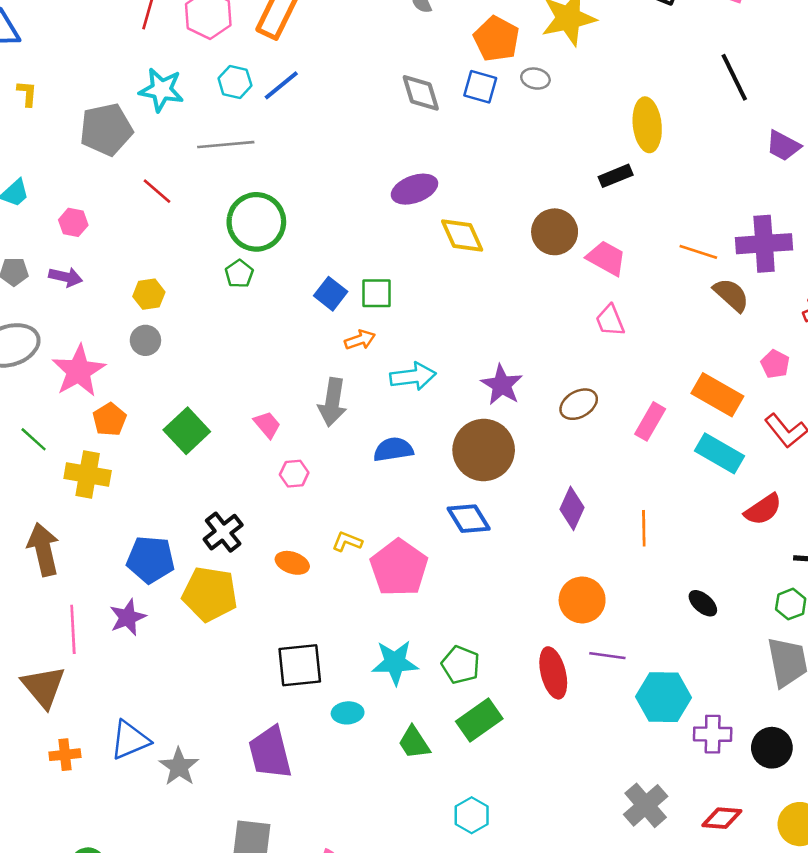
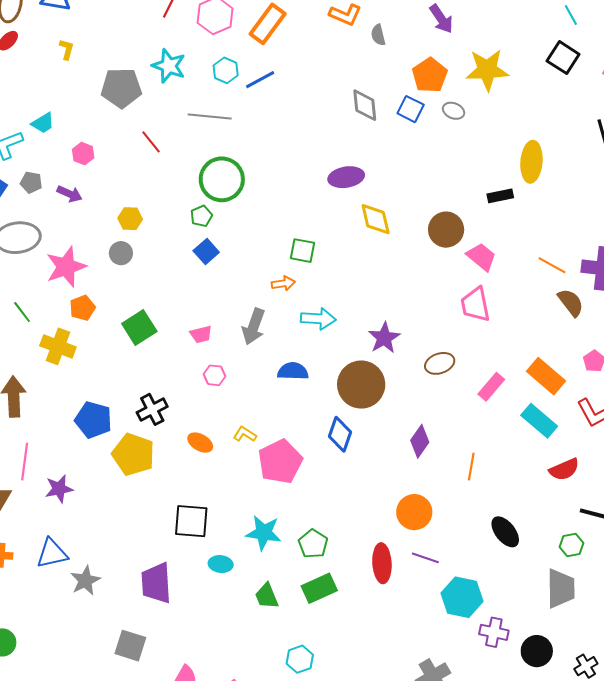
blue square: (331, 294) -> (206, 252), moved
pink trapezoid: (610, 320) -> (475, 305), size x1.4
pink trapezoid: (267, 425) -> (201, 334), turned 105
blue diamond: (469, 519) -> (340, 434), turned 40
black ellipse: (703, 603) -> (505, 532), size x1.4
purple star: (128, 617) -> (59, 489), moved

